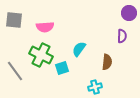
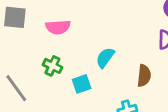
green cross: (41, 55) -> (52, 66), size x0.6

